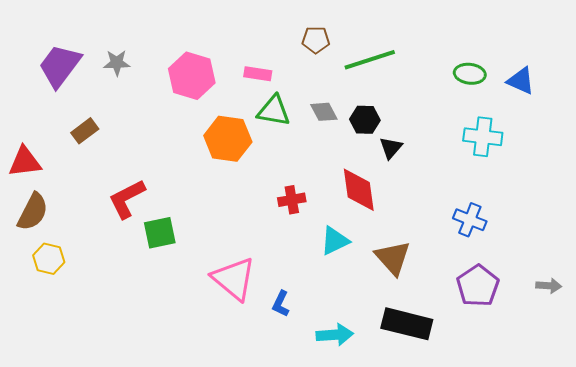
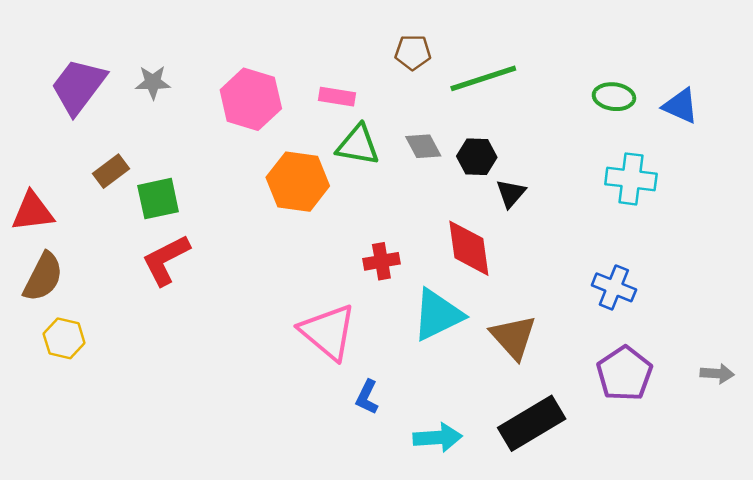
green square: (160, 233) -> (158, 199), moved
cyan triangle: (335, 241) -> (438, 315), size x1.4
pink triangle: (234, 279) -> (328, 332), moved
black rectangle: (407, 324) -> (532, 423), turned -45

